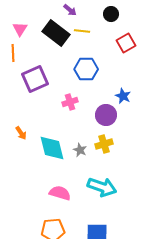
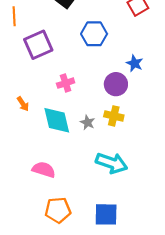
pink cross: (70, 102) -> (66, 83), moved
yellow cross: (104, 144) -> (114, 116), turned 30
pink semicircle: (60, 193) -> (44, 170), moved

